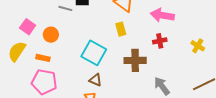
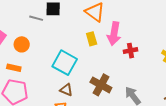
pink arrow: (162, 15) -> (114, 34), moved, turned -90
brown cross: (135, 60) -> (101, 85), moved, turned 30

